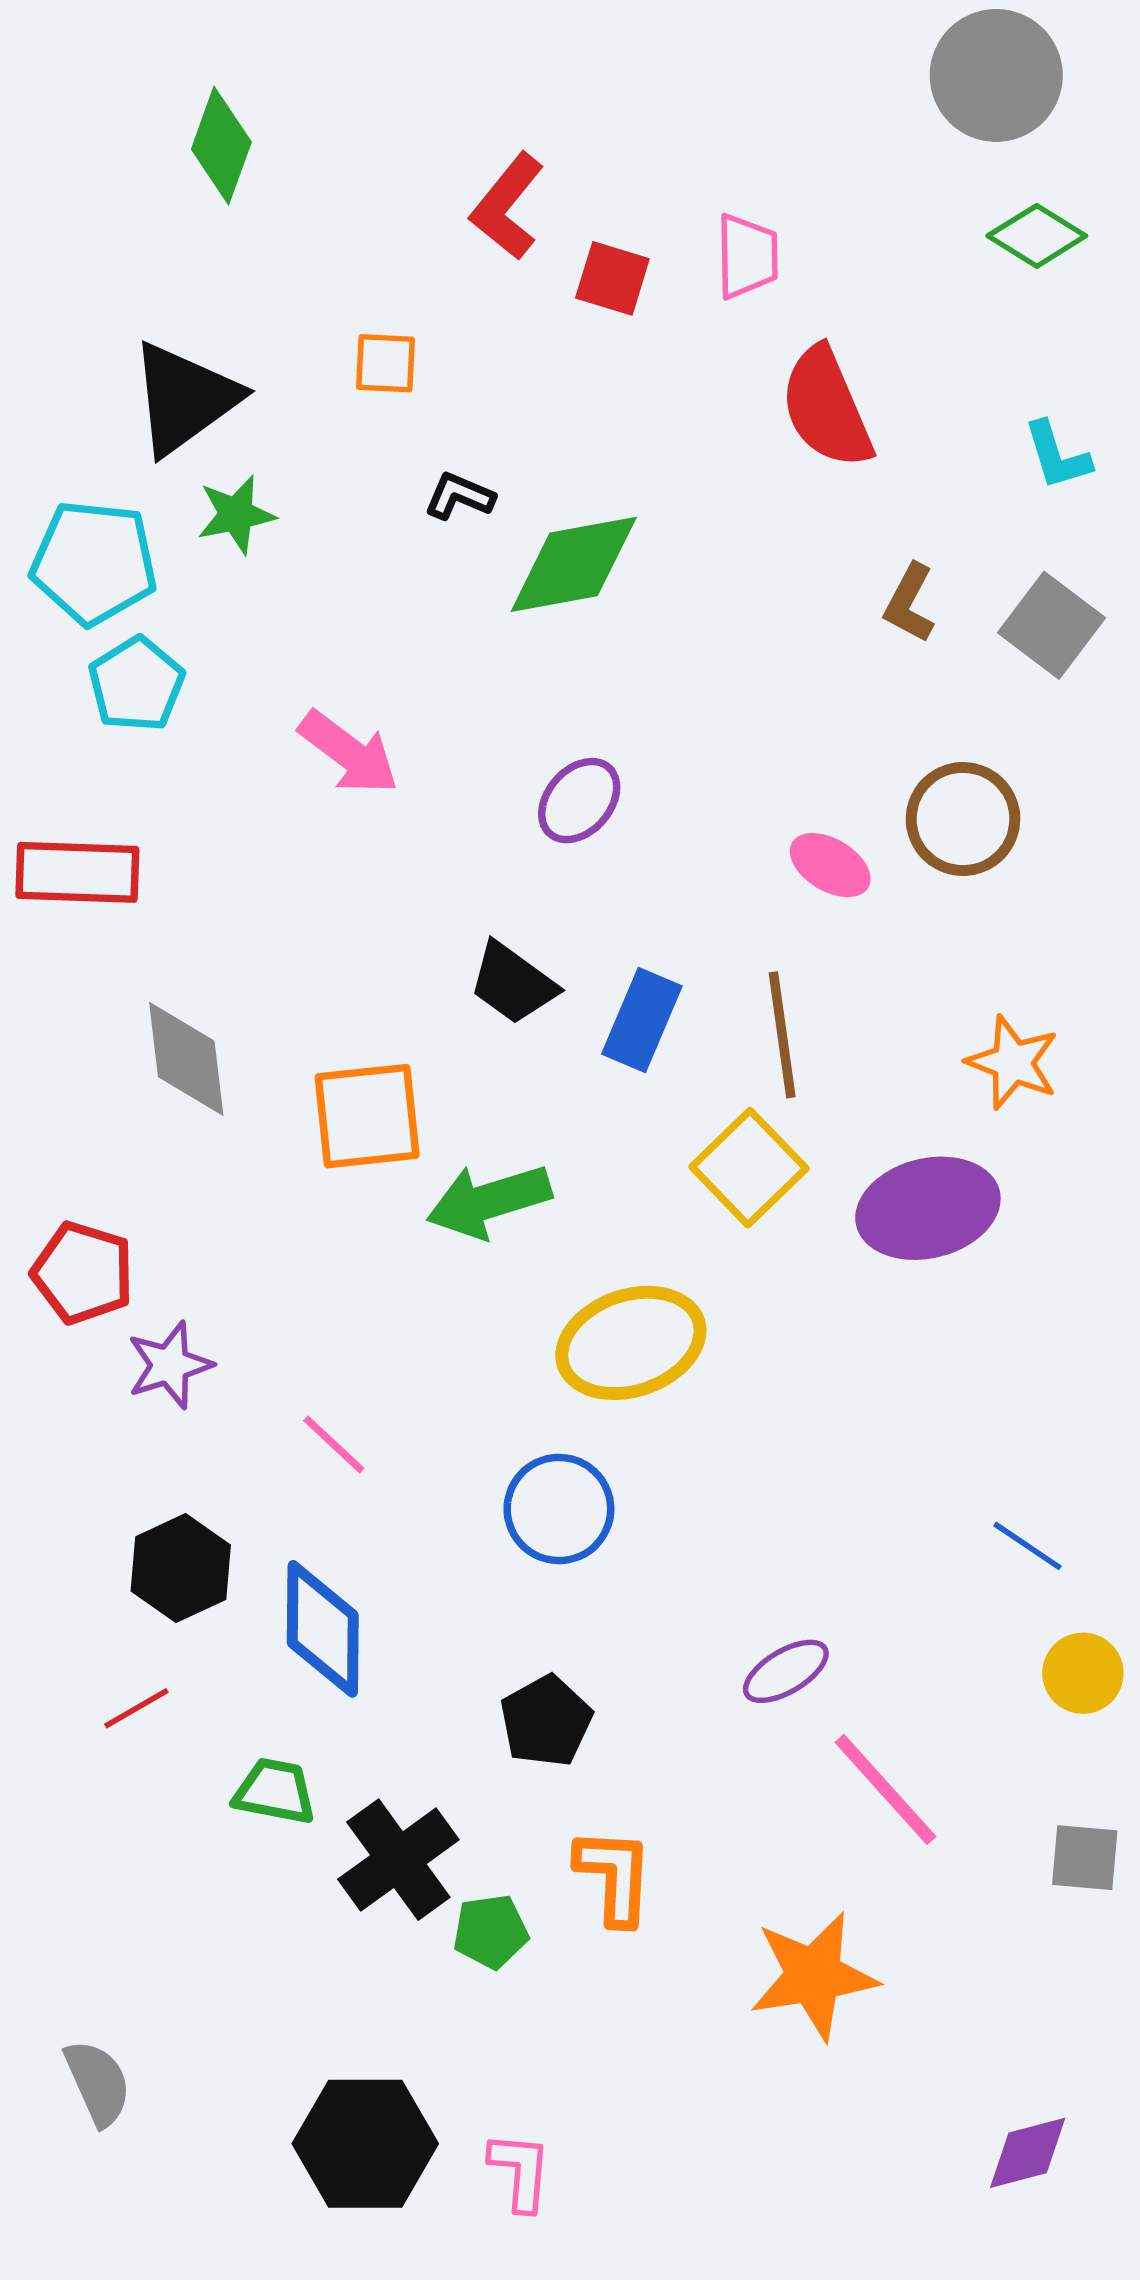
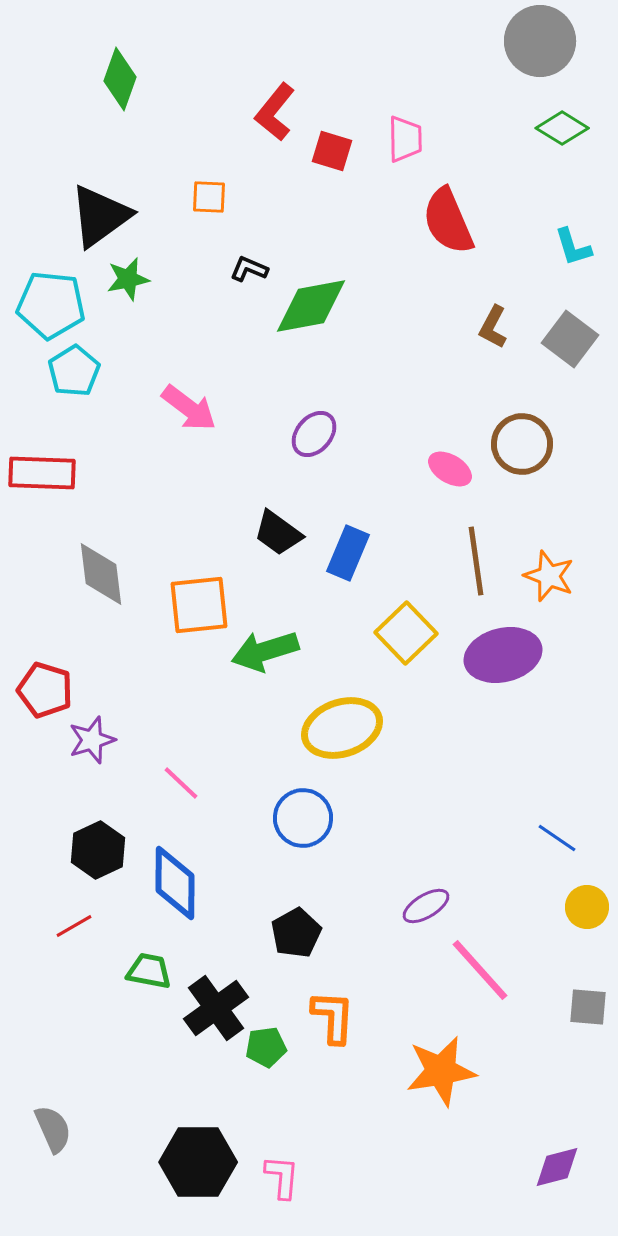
brown line: (782, 1035) -> (476, 561), moved

